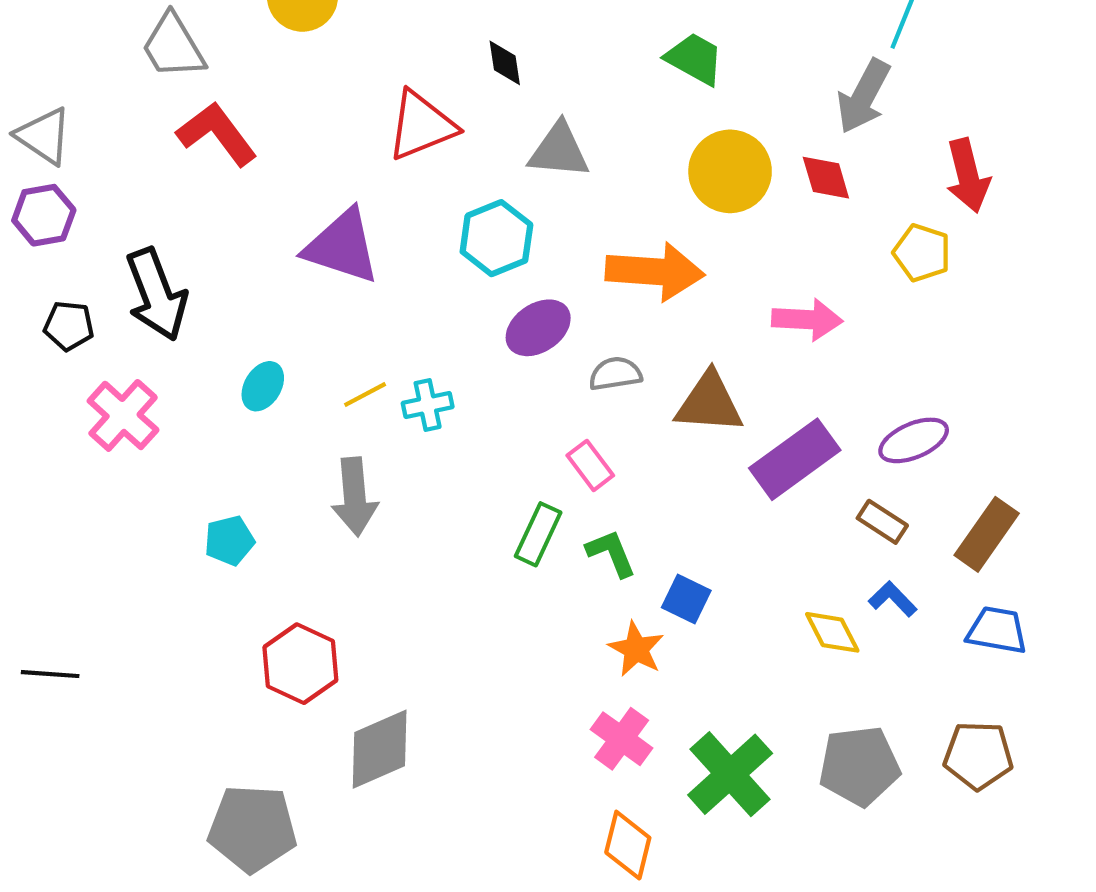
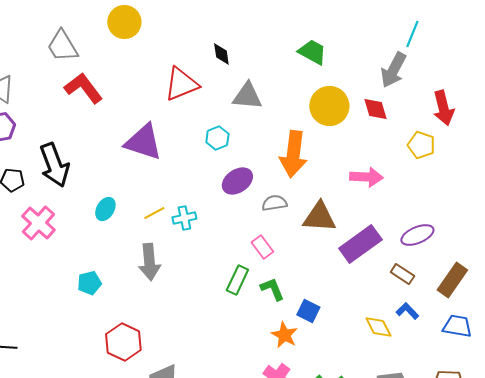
cyan hexagon: (496, 238) -> (217, 138), size x0.7
orange arrow: (655, 272) -> (293, 154), turned 93

